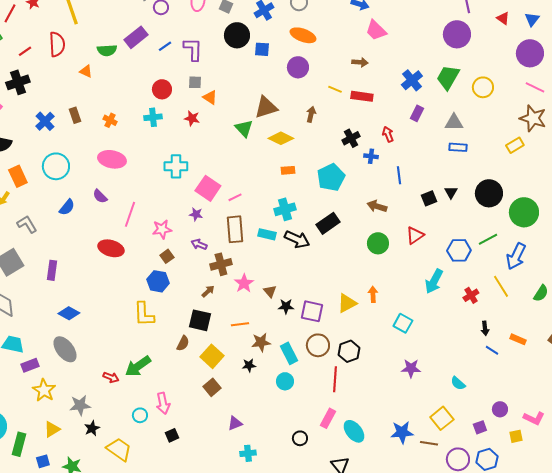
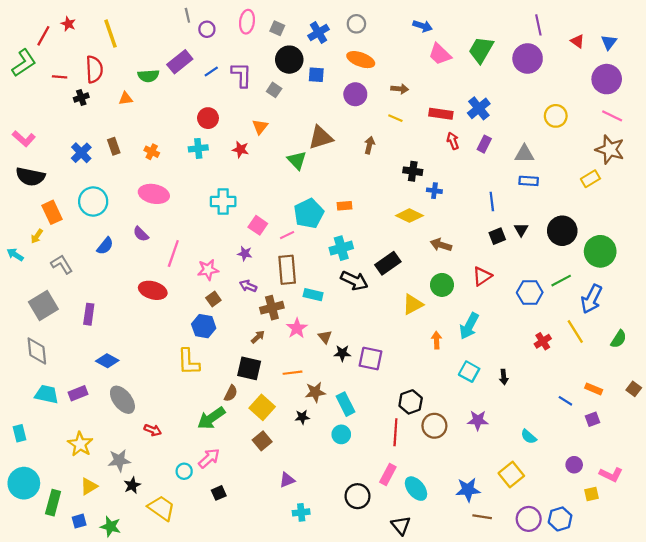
red line: (25, 51) -> (60, 77), turned 40
brown arrow: (360, 62) -> (400, 89), moved
orange triangle: (86, 71) -> (126, 99), turned -32
green trapezoid: (448, 77) -> (481, 50), moved
black cross: (18, 82) -> (81, 97), moved, size x0.6
gray square: (195, 82) -> (274, 90), moved, turned 32
red rectangle: (362, 96) -> (441, 114), moved
orange triangle: (210, 97) -> (260, 127), turned 35
red arrow: (388, 134) -> (453, 141), moved
yellow diamond: (281, 138) -> (409, 216), moved
black cross: (351, 138) -> (413, 171), turned 36
blue line: (399, 175) -> (492, 201), moved
cyan pentagon: (331, 177) -> (309, 213), moved
pink square: (208, 188) -> (258, 225), size x0.7
cyan rectangle: (267, 234) -> (313, 295), moved
cyan arrow: (434, 281) -> (469, 326), moved
yellow triangle: (347, 303) -> (413, 304), moved
black arrow: (485, 328) -> (504, 377), moved
brown circle: (318, 345) -> (434, 426), moved
gray ellipse: (65, 349) -> (122, 400), moved
purple rectangle: (30, 365) -> (78, 393), moved
green arrow: (138, 366) -> (211, 418), moved
pink arrow: (163, 403) -> (209, 458), turned -120
purple square: (480, 427) -> (593, 419), moved
black circle: (300, 438) -> (357, 496), size x1.5
brown line: (429, 443) -> (482, 517), moved

